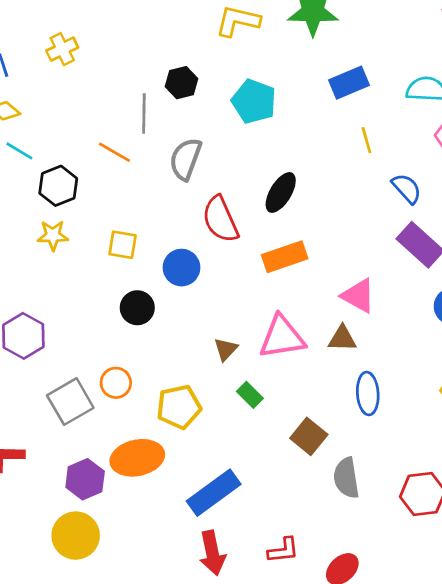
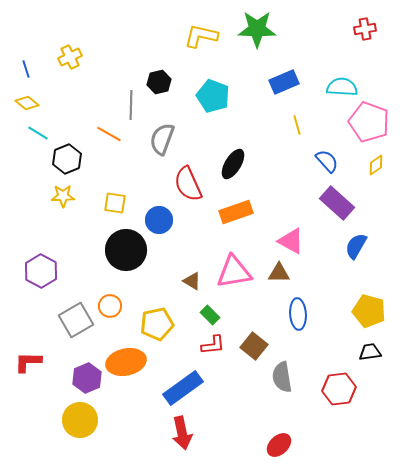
black circle: (137, 308) -> (126, 250), size x1.6
brown triangle: (226, 349) -> (192, 281), turned -42
red L-shape: (283, 550) -> (213, 345), moved

